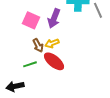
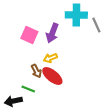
brown arrow: (38, 45) -> (36, 71), moved
green line: (30, 64) -> (28, 89), moved, turned 40

